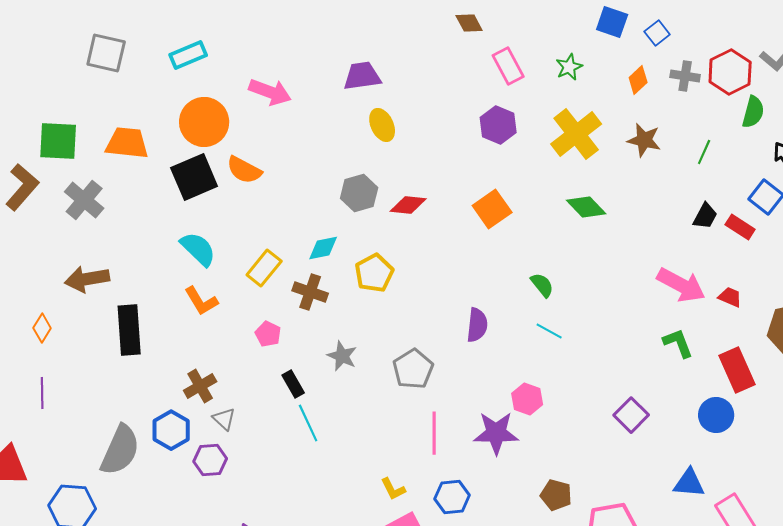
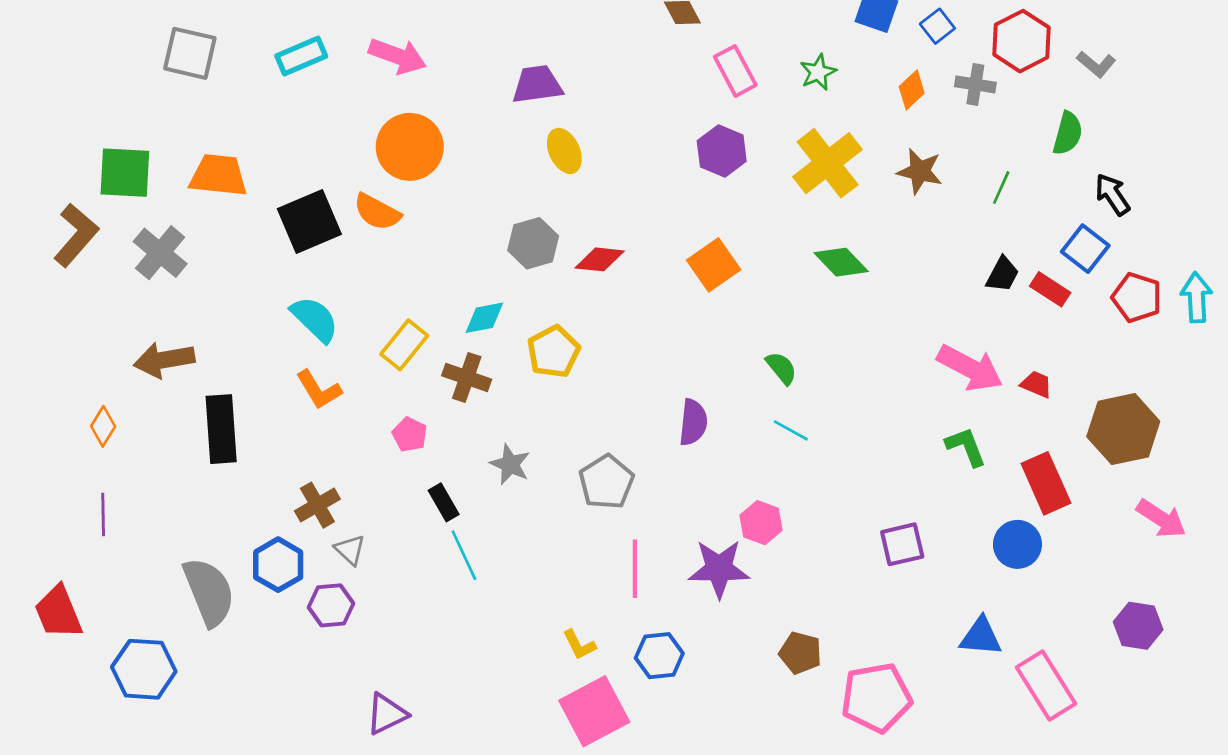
red hexagon: (730, 72) -> (1022, 41), moved
pink arrow: (270, 92) -> (397, 56), moved
orange circle: (204, 122) -> (410, 147), moved
purple square: (631, 415) -> (902, 544), turned 32
gray semicircle: (120, 450) -> (209, 592), turned -46

